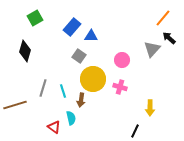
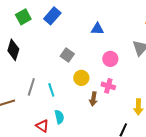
blue rectangle: (72, 27) -> (52, 16), moved
blue triangle: (91, 36) -> (97, 29), moved
yellow circle: (93, 79) -> (81, 78), size x0.6
brown arrow: (81, 100) -> (93, 99), moved

